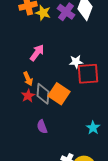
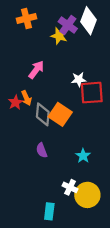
yellow star: (43, 13) -> (59, 36), moved
red star: (28, 96) -> (16, 102), moved
cyan star: (93, 128) -> (83, 156), moved

